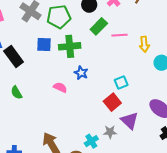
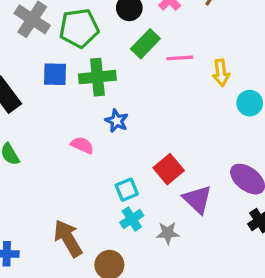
cyan square: (121, 82) -> (127, 190), moved
gray star: (110, 132) -> (168, 233), moved
cyan cross: (91, 141) -> (132, 219), moved

